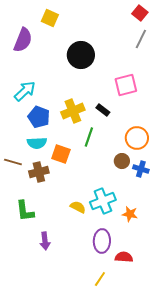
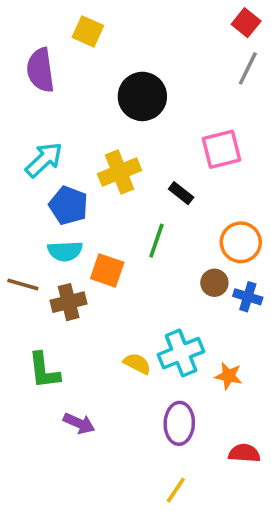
purple semicircle: (23, 40) -> (40, 70), turned 150
yellow cross: (73, 111) -> (120, 172), moved
purple arrow: (45, 241) -> (79, 423), turned -60
red semicircle: (124, 257) -> (244, 453), moved

